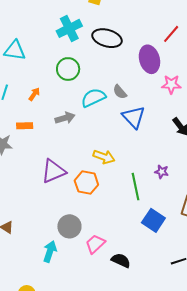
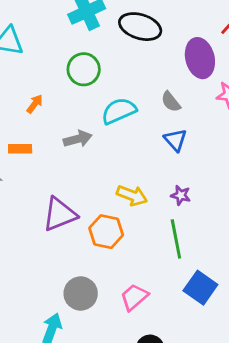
gray semicircle: (120, 92) -> (171, 102), moved
blue triangle: (134, 117) -> (175, 140), size x0.7
purple star: (162, 172) -> (181, 195), moved
pink trapezoid: (95, 244) -> (134, 297), moved

